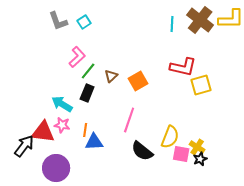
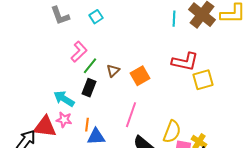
cyan square: (84, 22) -> (96, 17), moved

